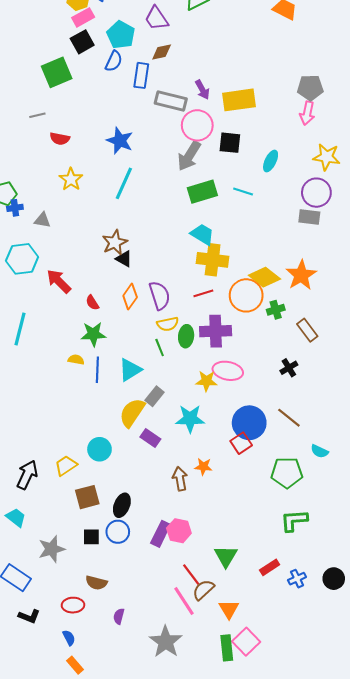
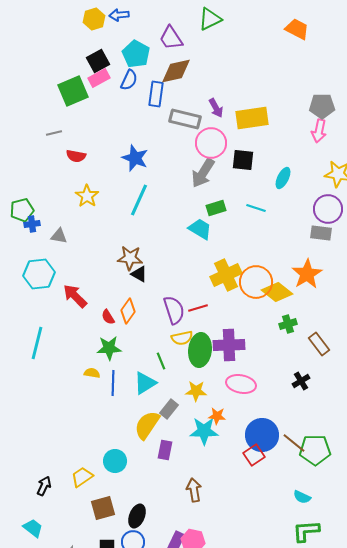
pink rectangle: (83, 17) -> (99, 78), moved
brown diamond: (162, 52) -> (176, 71), size x1.5
green rectangle: (202, 192) -> (216, 208), size x0.7
cyan trapezoid: (202, 234) -> (200, 229), moved
brown star: (115, 242) -> (130, 258), turned 30
yellow cross: (213, 260) -> (226, 275), turned -32
orange star: (301, 275) -> (307, 274), moved
red line: (203, 293) -> (198, 308), moved
orange circle: (246, 295) -> (256, 282), moved
orange diamond: (130, 296) -> (128, 311), moved
green ellipse: (186, 336) -> (200, 350), size x1.5
green line: (160, 347) -> (161, 361), moved
yellow star: (206, 381) -> (196, 391), moved
brown line: (289, 418) -> (294, 443), moved
purple rectangle: (150, 438) -> (165, 450), turned 66
cyan semicircle: (319, 451) -> (302, 497), moved
orange star: (203, 467) -> (217, 416), moved
green pentagon: (287, 473) -> (315, 450), moved
black arrow: (27, 475) -> (44, 486), size x0.7

